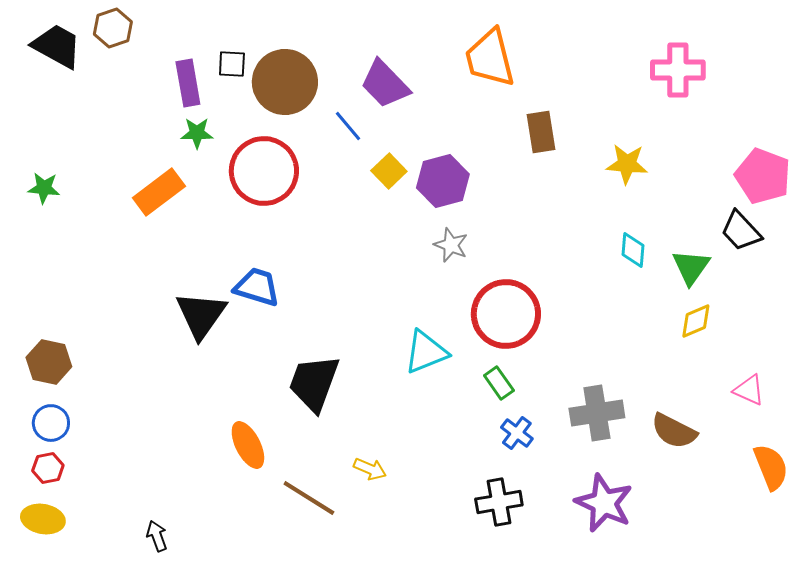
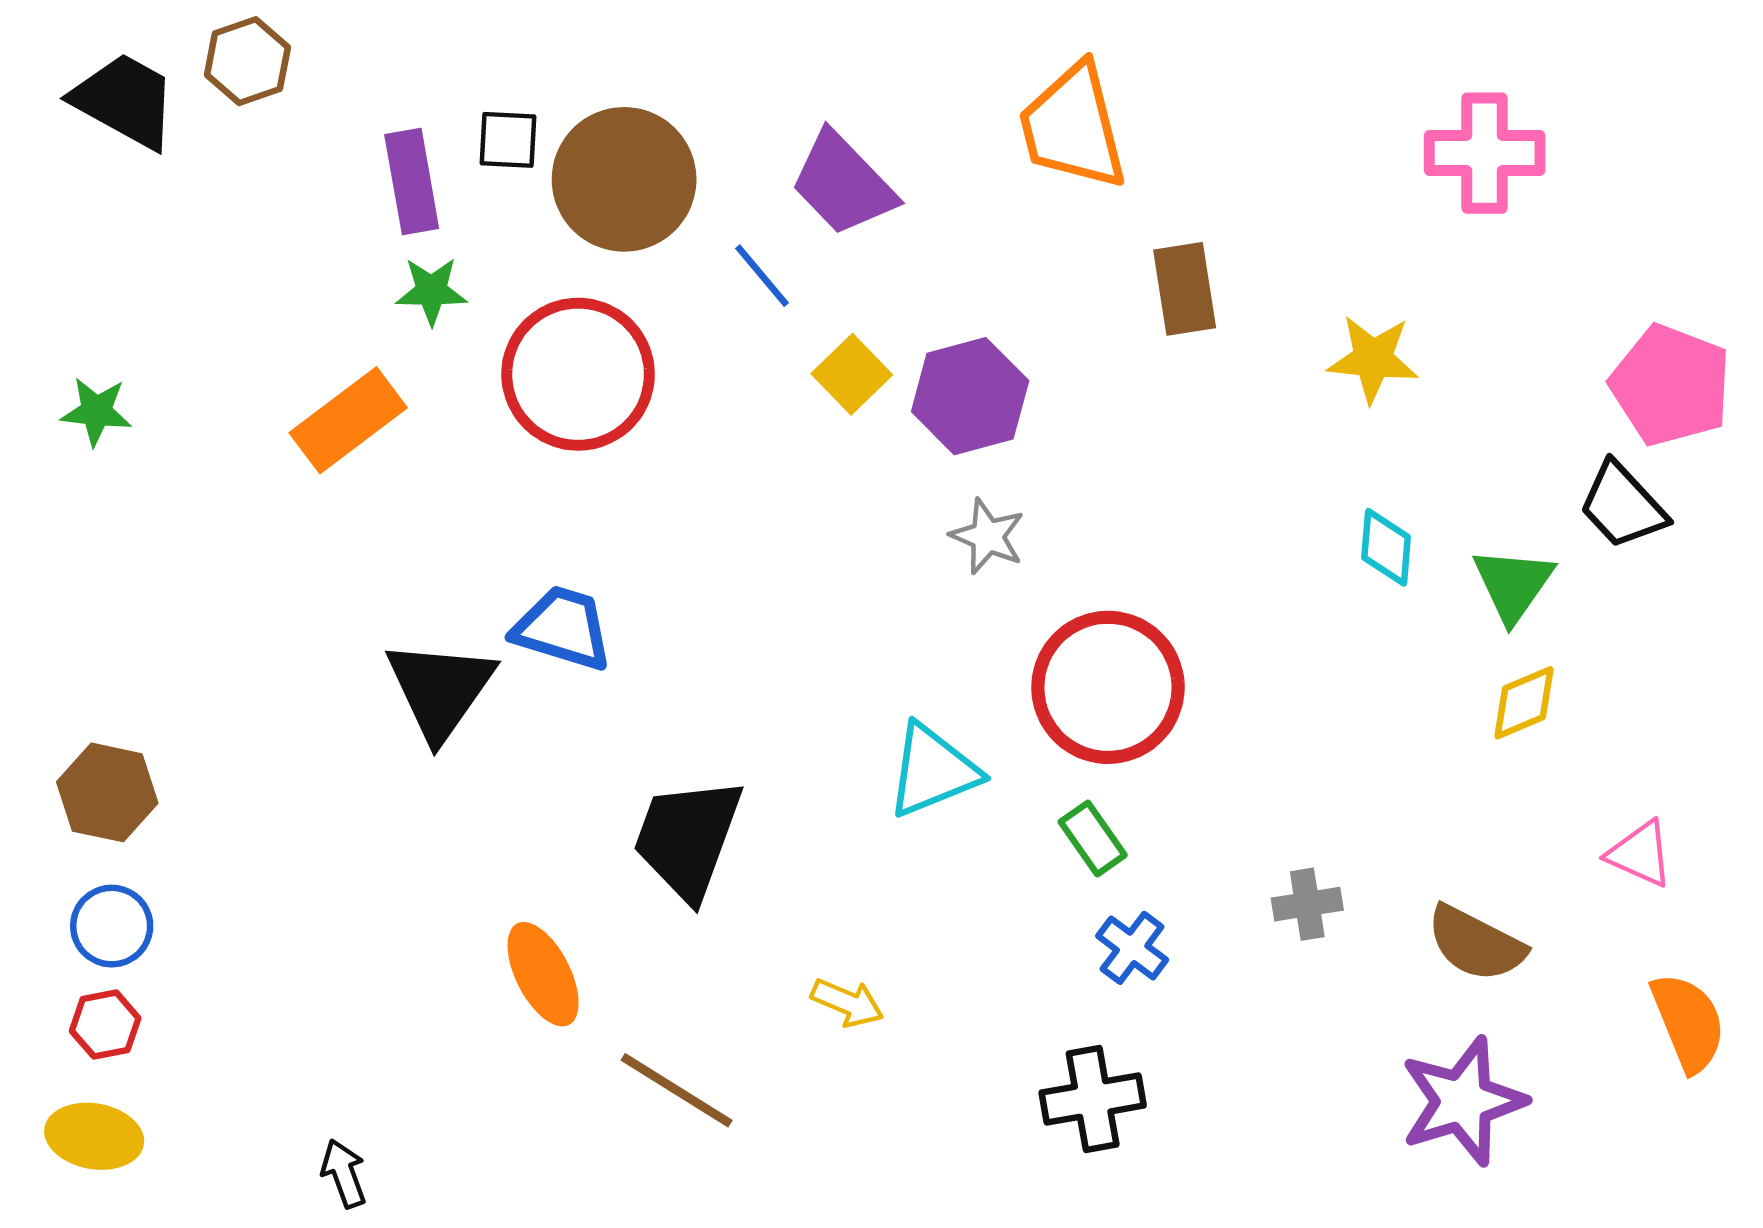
gray cross: (597, 413) -> (1307, 904), size x0.6
yellow arrow: (370, 469) -> (847, 1003), moved
purple star: (604, 503) -> (1463, 1101), moved, turned 30

